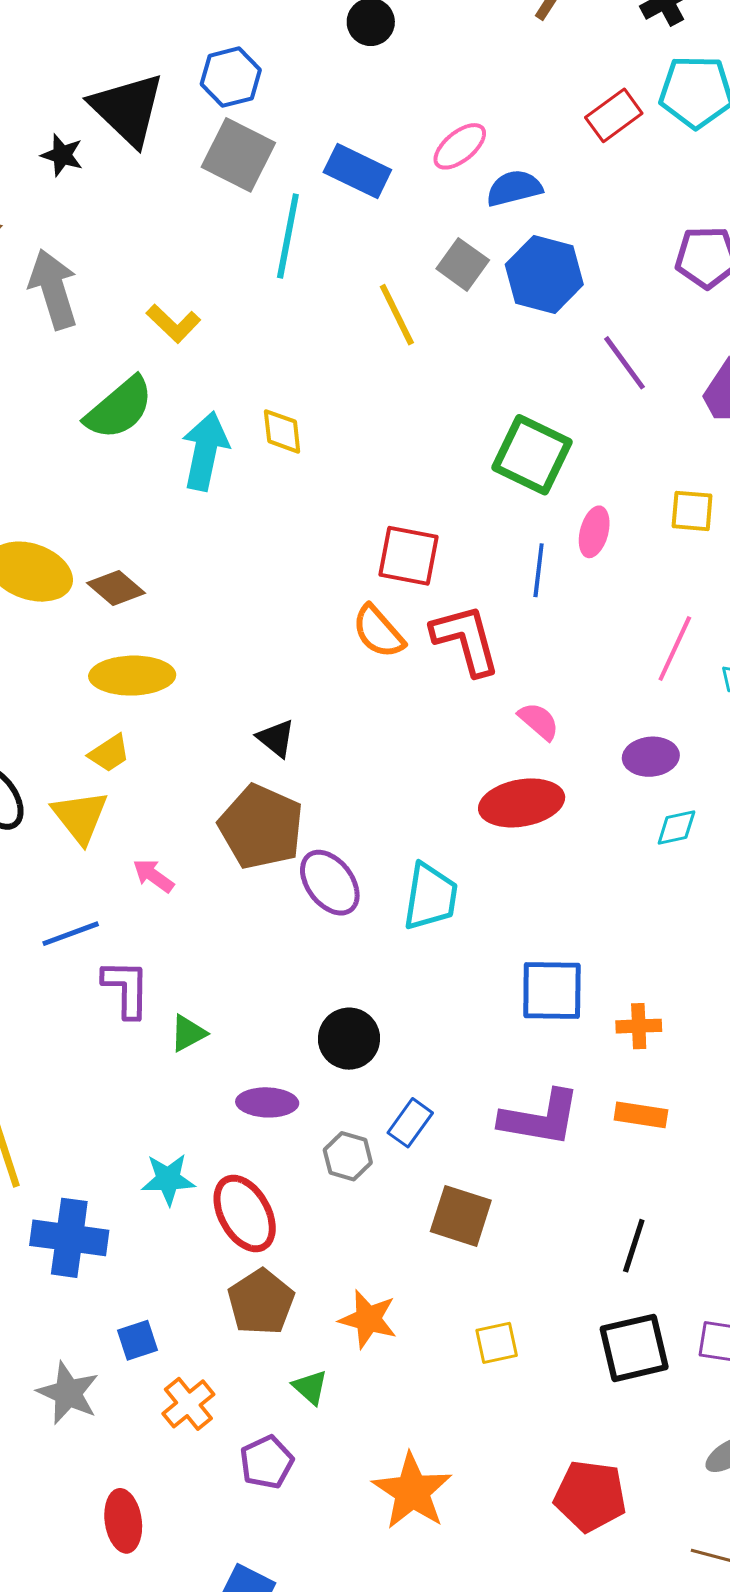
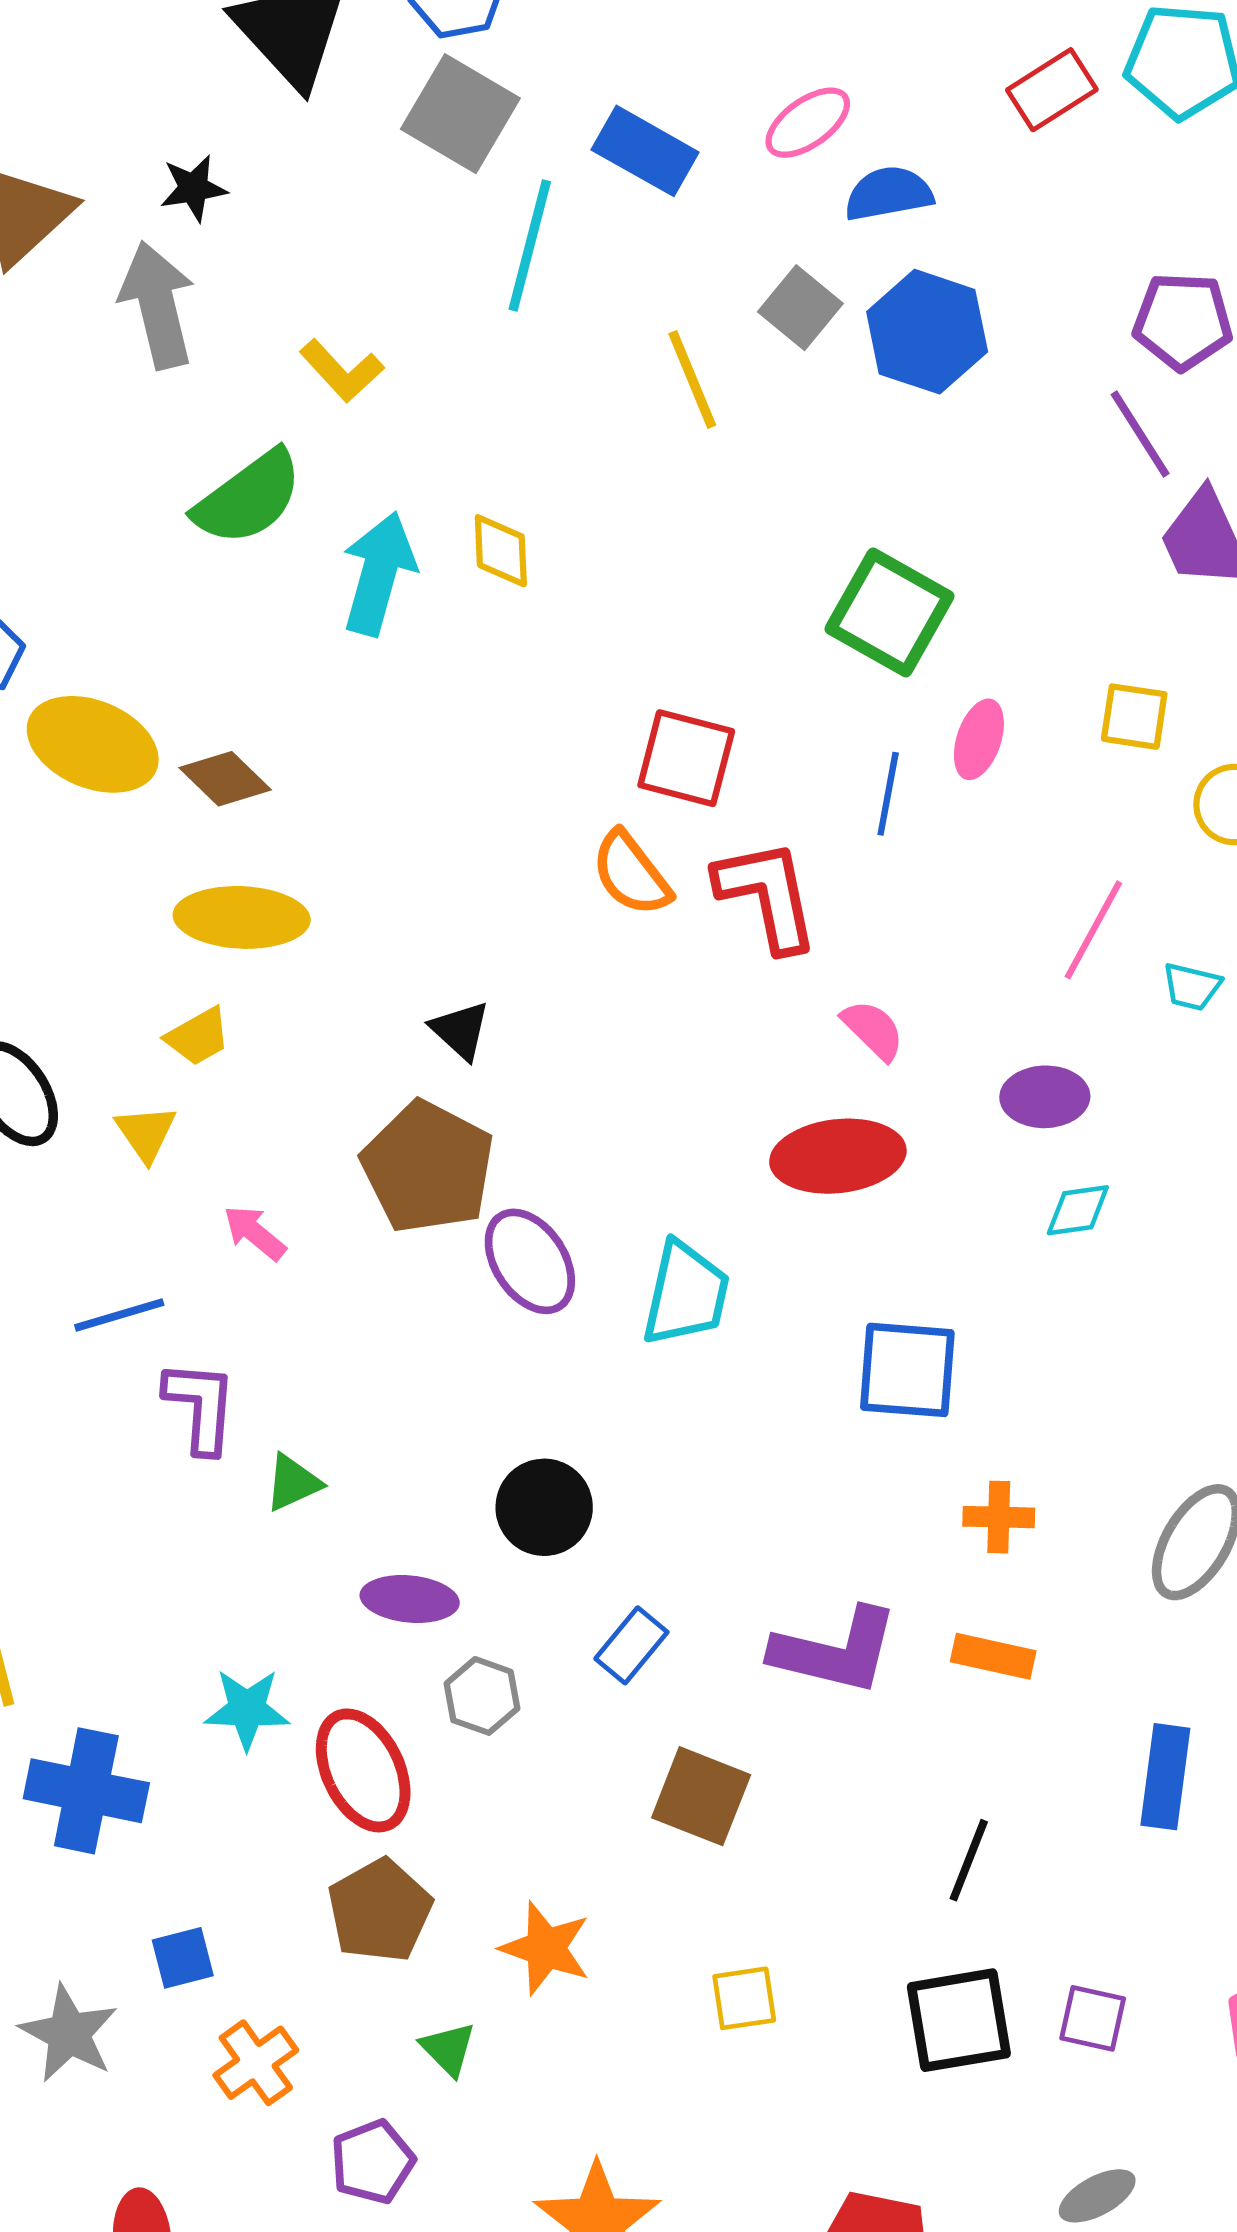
black star: (62, 155) -> (193, 188), moved, turned -30
purple line: (625, 363) -> (1140, 434), moved
yellow triangle: (80, 817) -> (146, 1133), size x0.7
blue square: (552, 990) -> (907, 1370), moved
gray hexagon: (348, 1156) -> (482, 1696), moved

